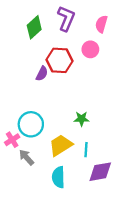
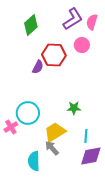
purple L-shape: (66, 19) -> (73, 19), moved, turned 35
cyan line: (86, 150) -> (86, 136), moved
gray arrow: (26, 157) -> (52, 148), moved
cyan semicircle: (58, 177) -> (34, 161), moved

